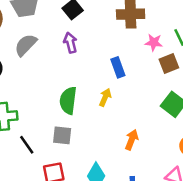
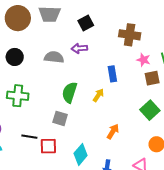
purple arrow: (70, 43) -> (79, 48), turned -91
gray semicircle: (26, 45) -> (54, 57), moved, turned 42
black line: (27, 145) -> (29, 137), moved, turned -56

